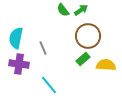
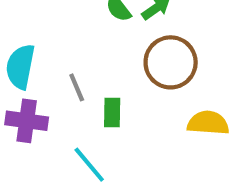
green rectangle: (83, 59) -> (112, 112), moved, turned -48

